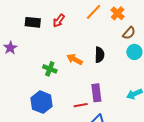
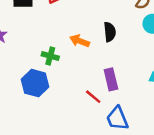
blue hexagon: (42, 102) -> (35, 83), moved
red line: (81, 105) -> (93, 97), turned 56

